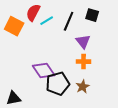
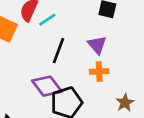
black line: (69, 21) -> (58, 51), moved
brown star: (83, 87) -> (125, 103), moved

